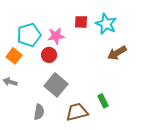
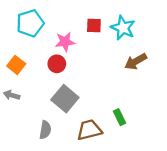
cyan pentagon: (29, 35) -> (30, 23), moved

